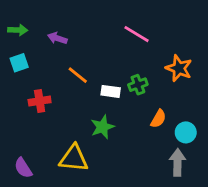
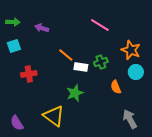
orange line: (78, 75) -> (66, 55), moved
orange semicircle: (158, 119) -> (116, 87), turned 128
cyan circle: (186, 132) -> (136, 72), moved
yellow triangle: (74, 158) -> (54, 116), turned 30
gray arrow: (178, 162) -> (130, 119), turned -30

